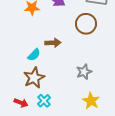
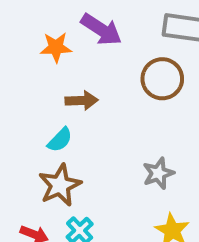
brown arrow: (53, 43) -> (82, 100), moved

